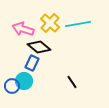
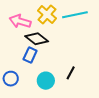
cyan circle: (24, 81) -> (46, 81), moved
black line: (72, 82) -> (71, 73), turned 64

